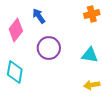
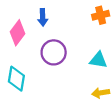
blue arrow: (39, 16) -> (43, 17), turned -147

